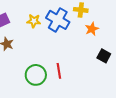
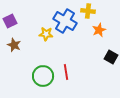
yellow star: (34, 21) -> (46, 34), moved

